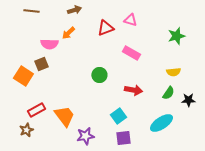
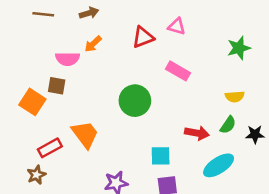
brown arrow: (74, 10) -> (89, 13), moved
brown square: (41, 64) -> (57, 86), turned 32
green circle: (99, 75) -> (135, 101), size x1.5
red arrow: (133, 90) -> (197, 133), moved
orange trapezoid: (64, 116) -> (85, 134), moved
cyan square: (118, 116) -> (161, 156), turned 35

